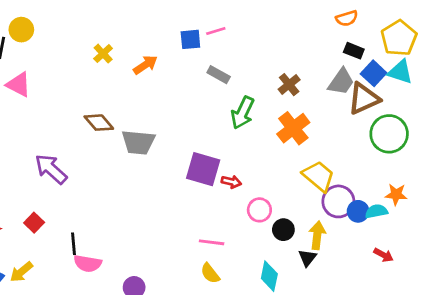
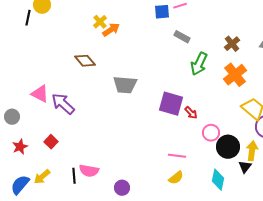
orange arrow: (145, 65) -> (111, 30), moved
pink triangle: (19, 85) -> (40, 94), moved
brown diamond: (99, 123) -> (85, 61), moved
red arrow: (231, 182) -> (191, 113), turned 32
black circle: (283, 230) -> (228, 147), size x1.5
black line: (73, 244) -> (74, 176), moved
yellow semicircle: (210, 273) -> (176, 178), turned -91

